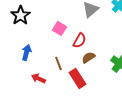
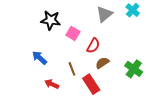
black star: (20, 15) -> (51, 20), moved, turned -30
blue arrow: (26, 52) -> (40, 58), turned -63

